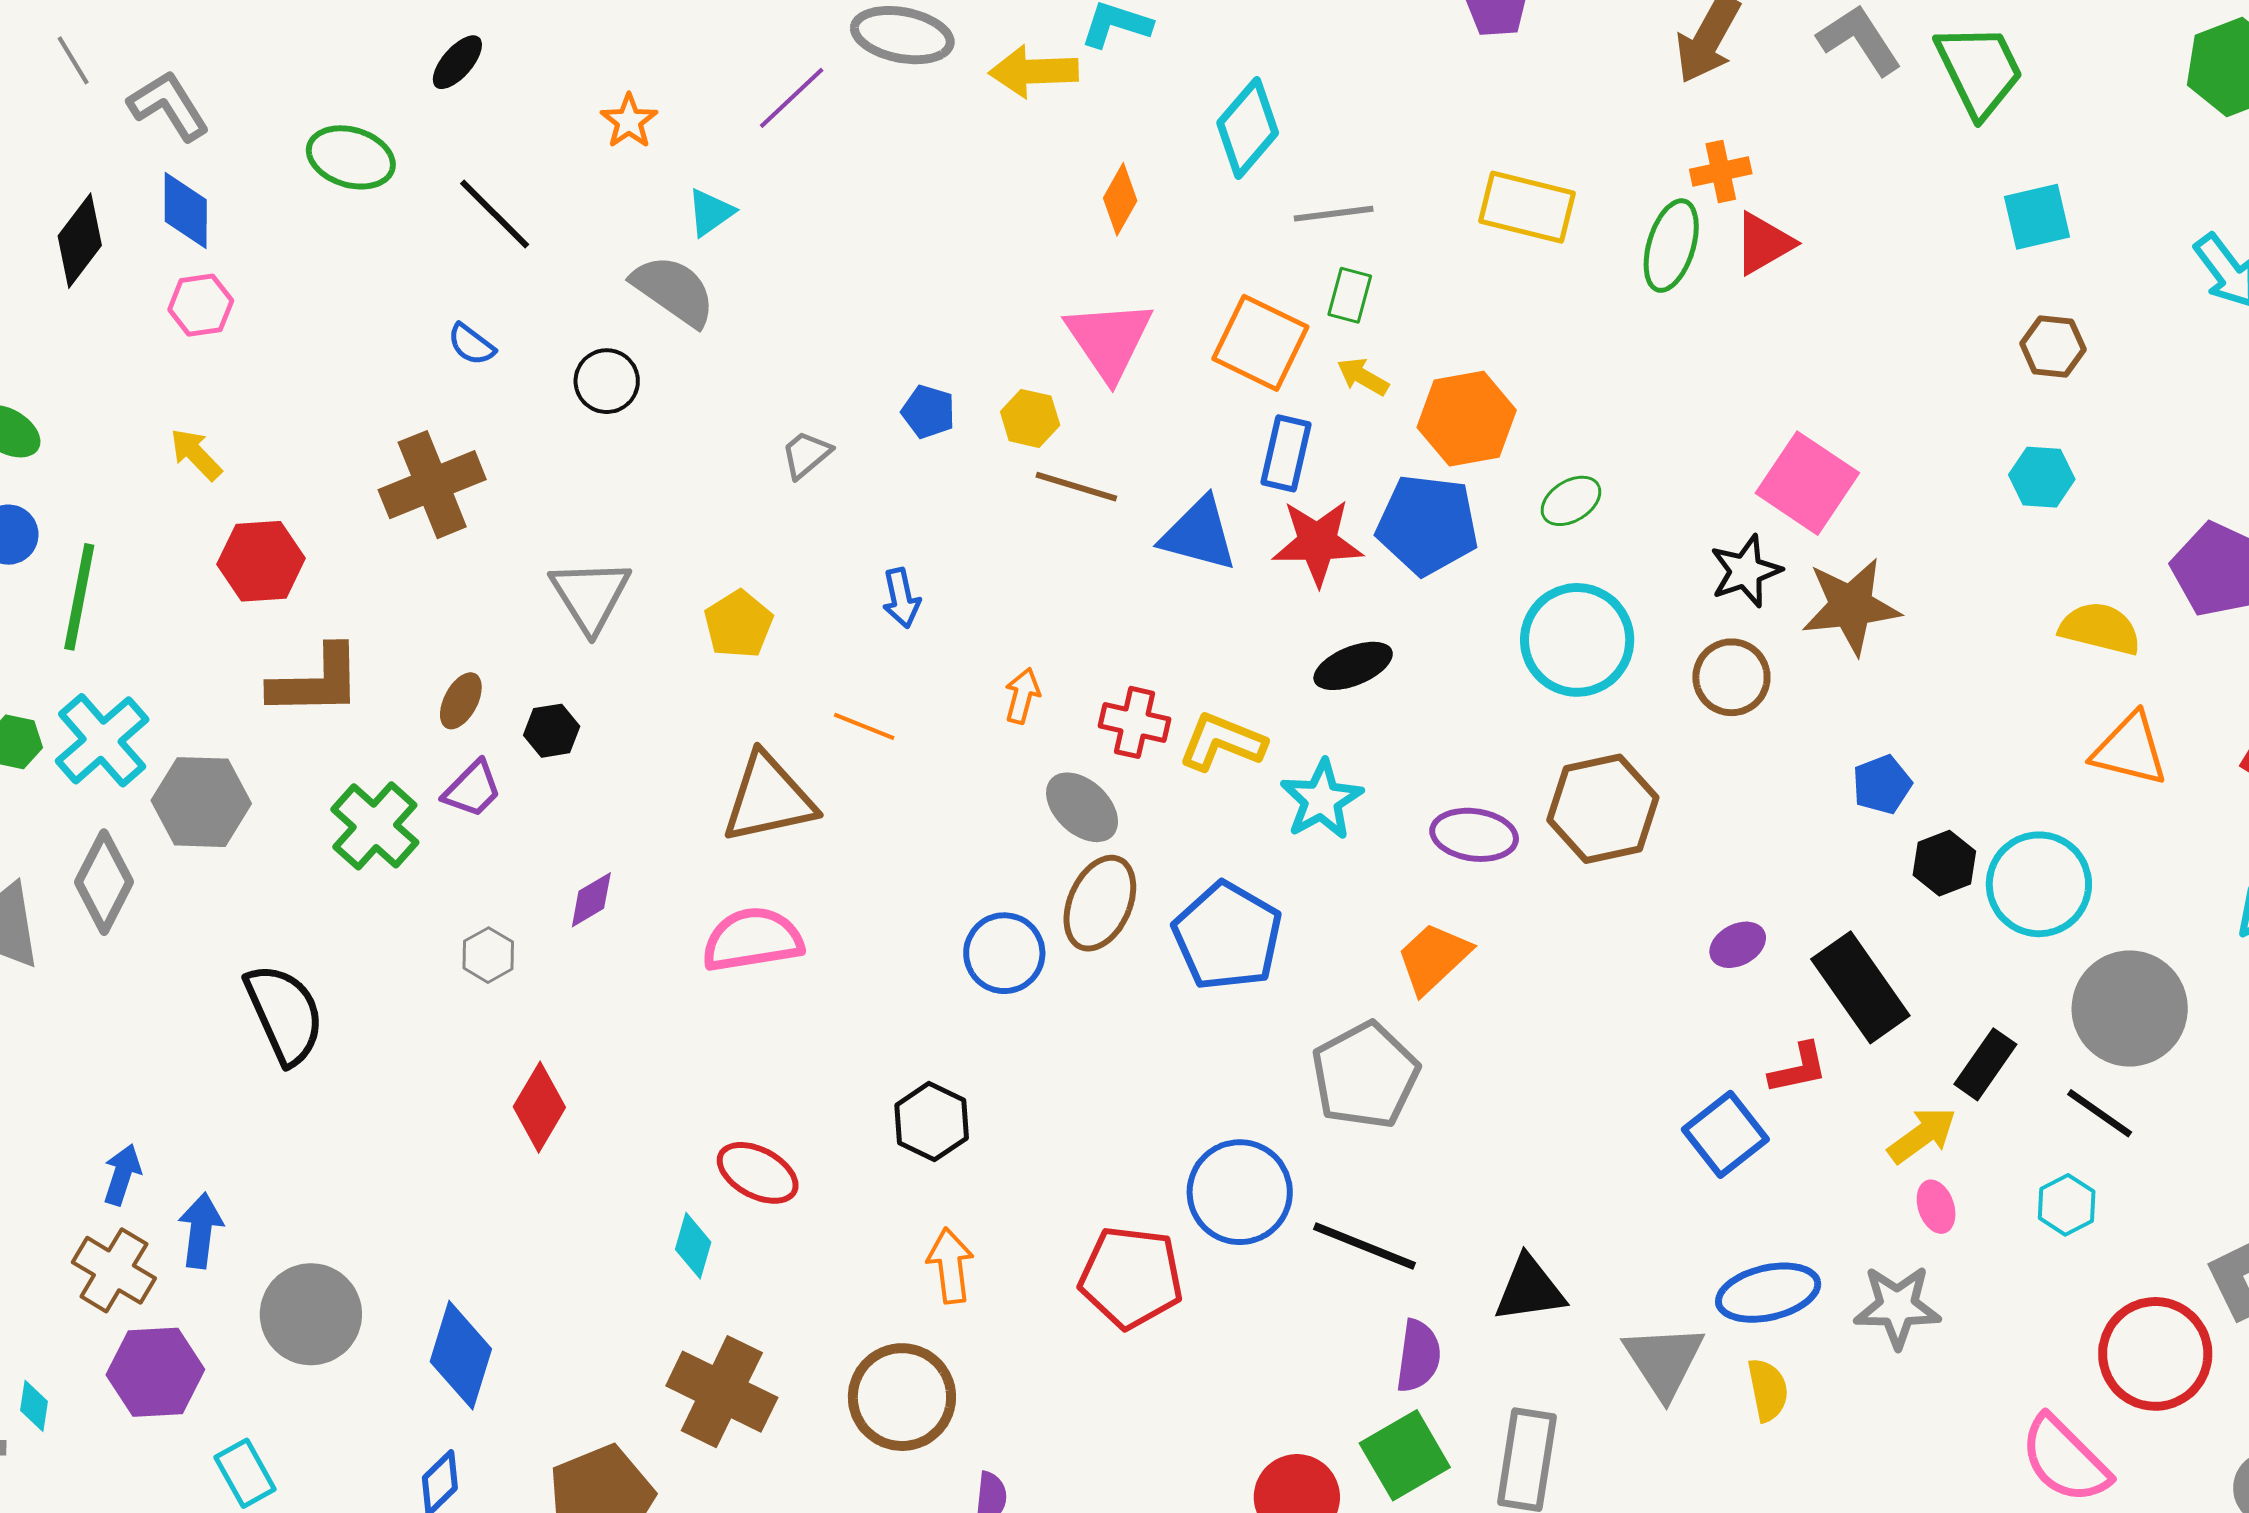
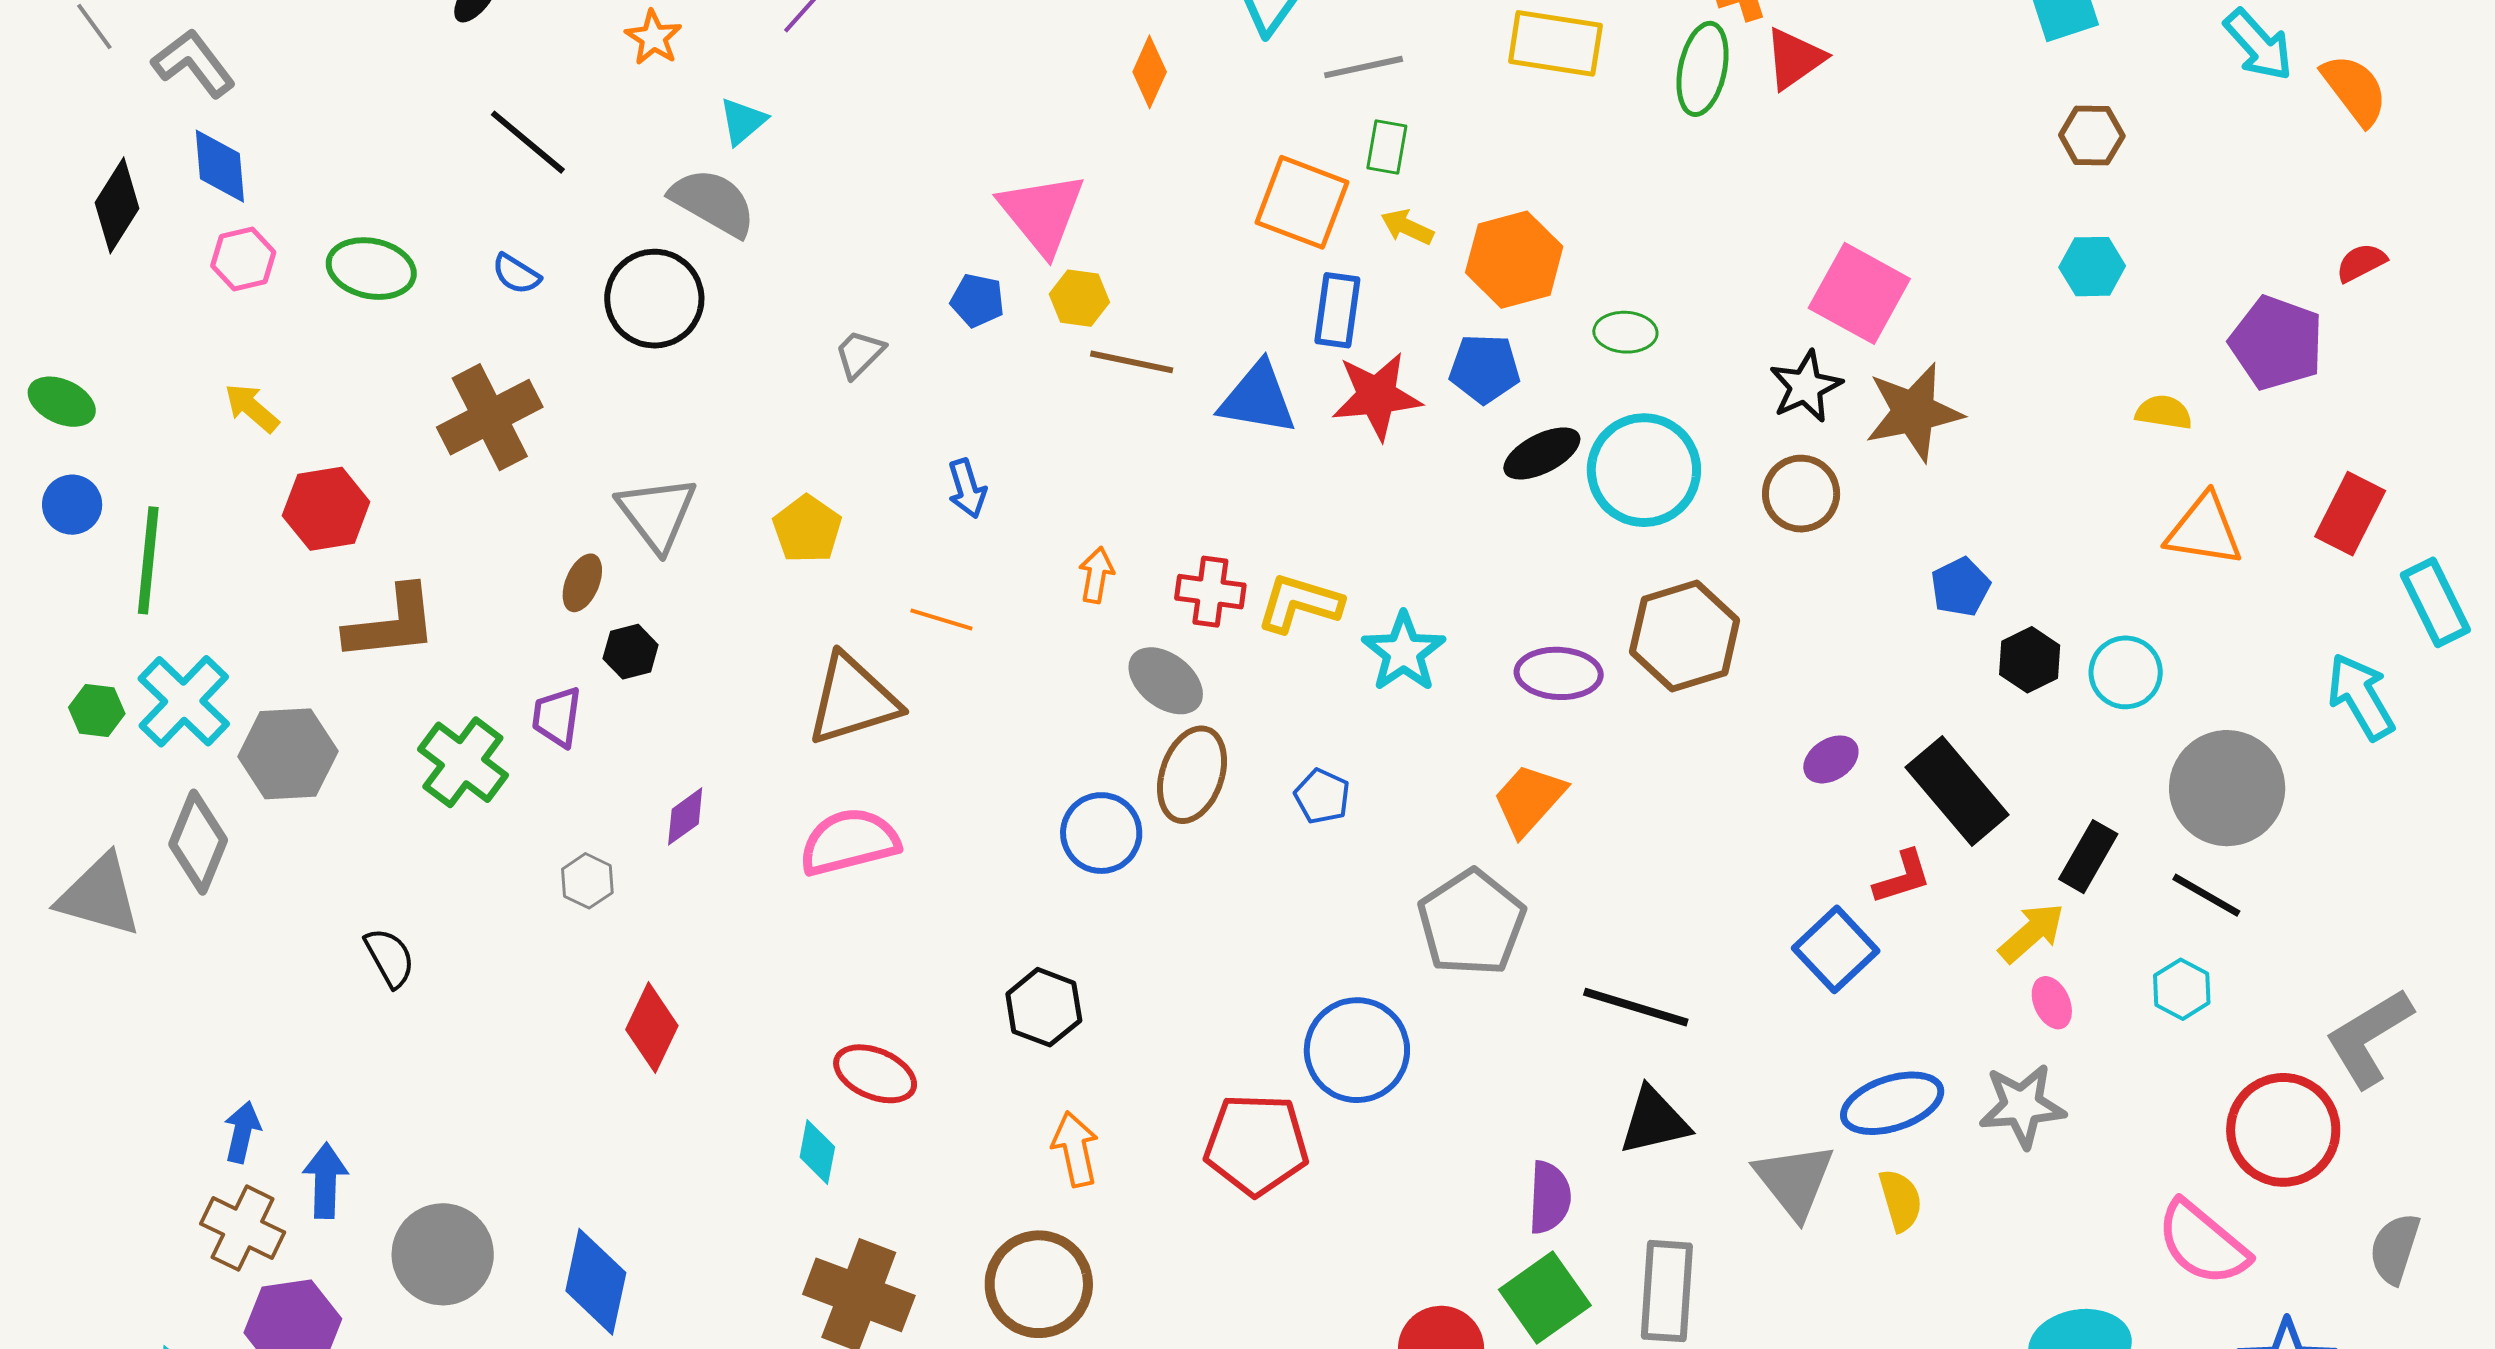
green ellipse: (351, 157) -> (371, 269), moved
pink triangle: (1109, 340) -> (1042, 213), moved
black circle: (607, 381) -> (654, 299), size x1.5
green ellipse: (1571, 501) -> (1625, 332), turned 40
blue pentagon: (1427, 525) -> (1485, 369), size x0.7
yellow semicircle: (2100, 629) -> (2164, 412), size x0.7
black ellipse: (1353, 666) -> (1542, 453), moved
brown ellipse: (461, 701) -> (582, 583), moved
purple trapezoid: (472, 789) -> (557, 717), turned 148
cyan circle: (2039, 884) -> (2126, 672), size x0.7
blue pentagon: (1228, 936) -> (1322, 796), size x0.5
black semicircle: (284, 1014) -> (390, 957), size x0.6
black line: (1365, 1246) -> (1636, 1007), moved

